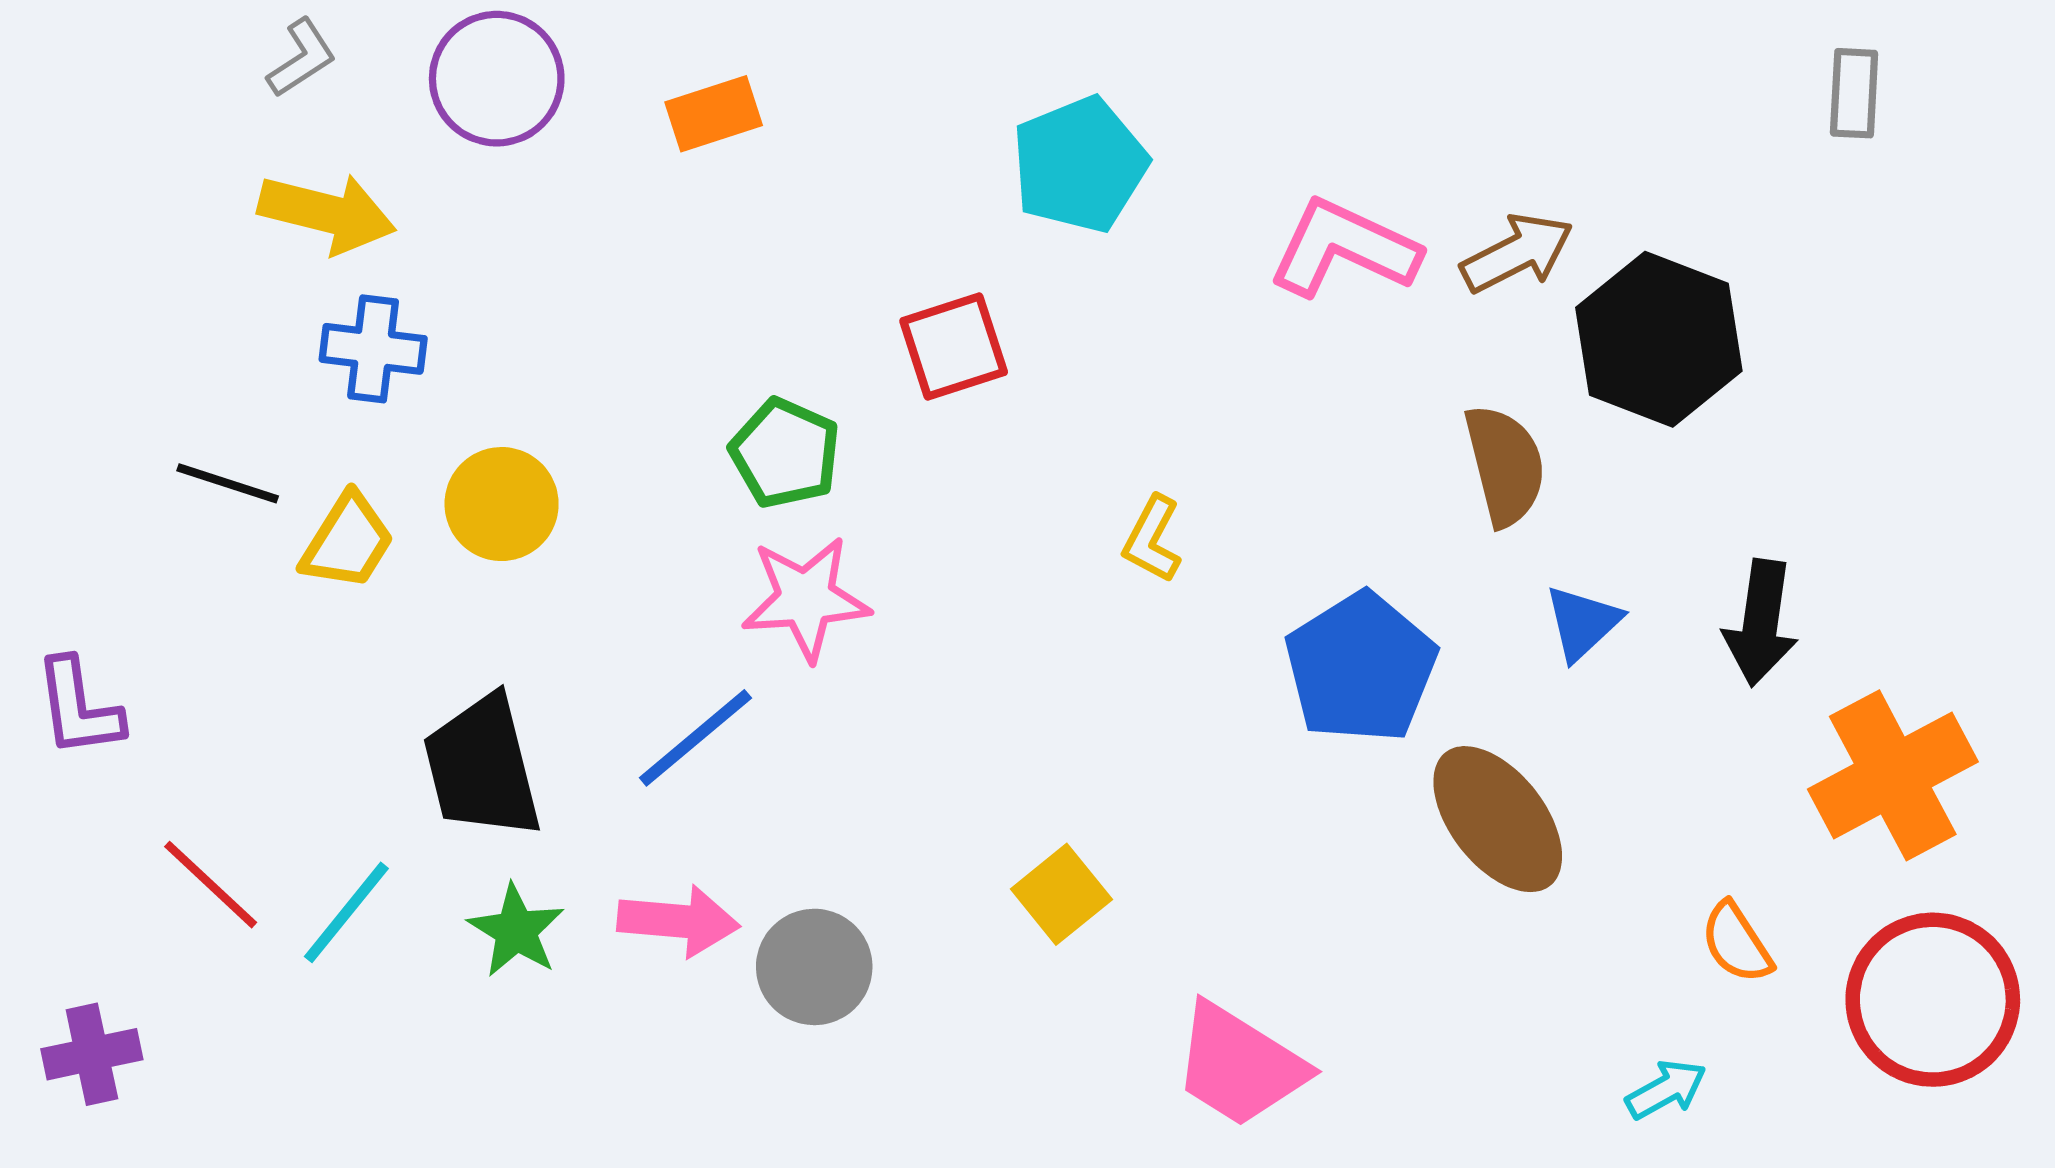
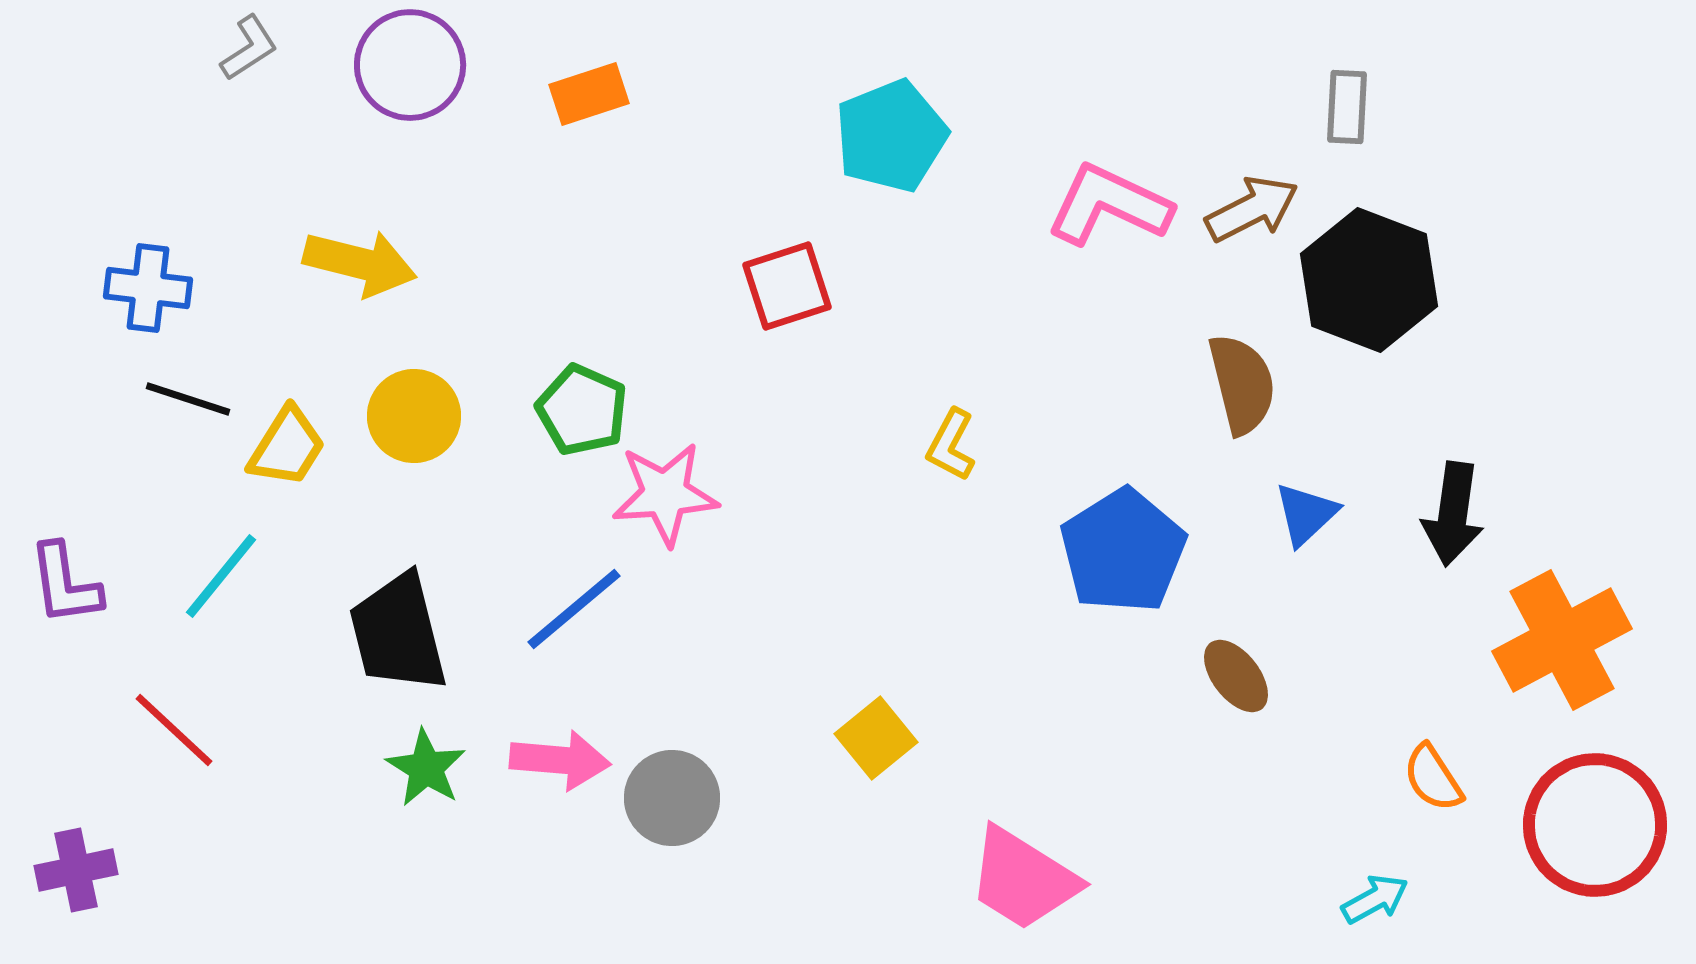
gray rectangle: (1854, 93) -> (1347, 107), moved
yellow arrow: (327, 213) -> (360, 263), moved
blue cross: (373, 349) -> (148, 288), moved
green pentagon: (785, 453) -> (582, 410), moved
brown ellipse: (1498, 819) -> (1236, 676), size x0.6
cyan line: (346, 912) -> (221, 576), moved

